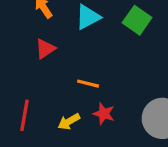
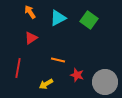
red star: (104, 114) -> (77, 75), moved
red line: (25, 115) -> (18, 68), moved

